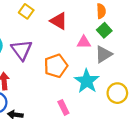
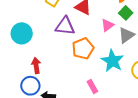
pink triangle: (84, 42) -> (107, 25), turned -32
purple triangle: (22, 50) -> (65, 26), moved, turned -45

